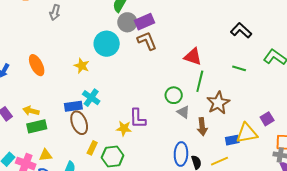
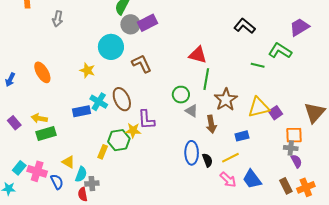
brown L-shape: (147, 41) -> (142, 64), moved
green line: (239, 68) -> (258, 65), moved
brown ellipse: (79, 123) -> (122, 99), moved
yellow triangle: (247, 133) -> (259, 107), moved
yellow triangle: (45, 155) -> (68, 162), moved, turned 40
green hexagon: (113, 157) -> (119, 140), moved

